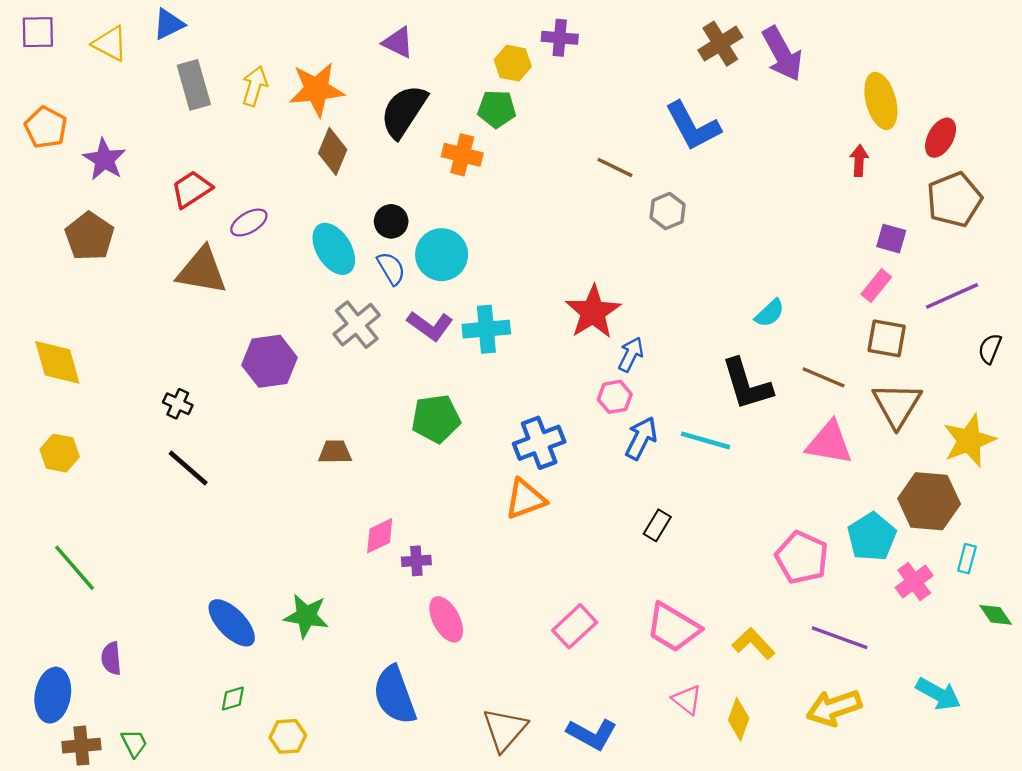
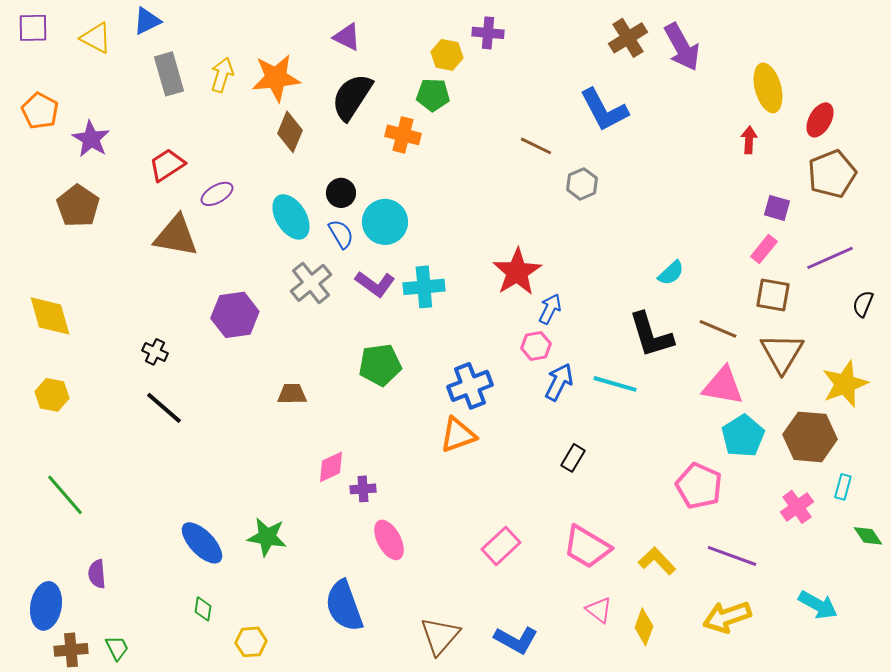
cyan pentagon: (872, 537) -> (743, 436), moved
green diamond: (233, 699) -> (203, 609), turned -65

